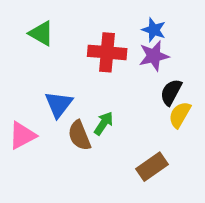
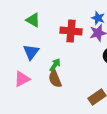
blue triangle: (59, 104) -> (31, 52), moved
green arrow: (104, 123) -> (55, 65), moved

